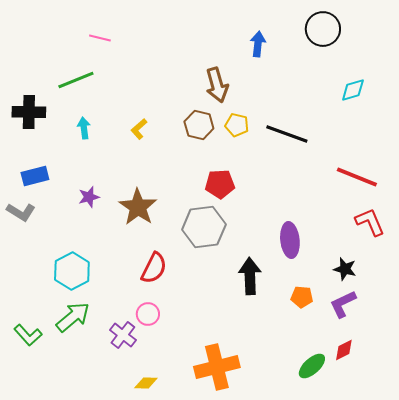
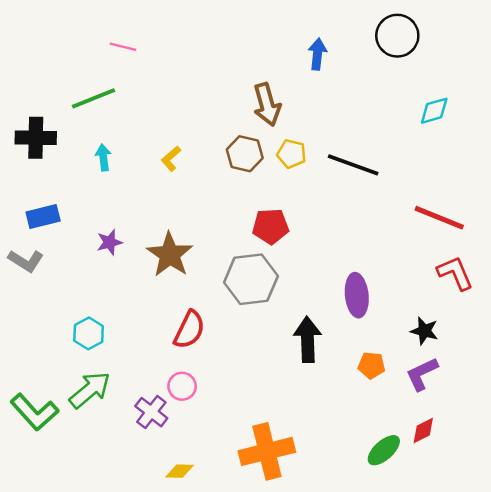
cyan hexagon: (72, 271) -> (89, 333), size x0.7
green L-shape: (28, 335) -> (34, 412), size x1.4

